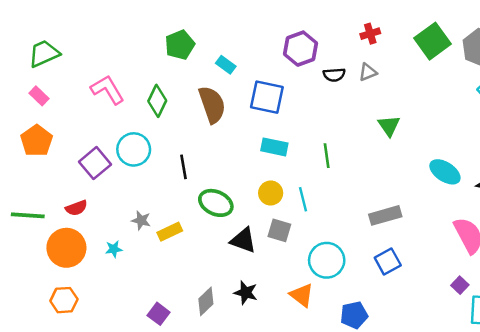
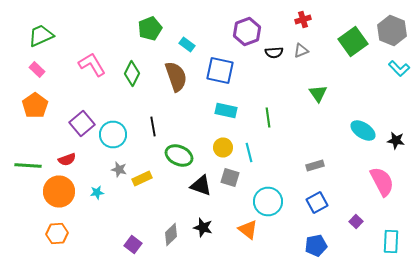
green square: (433, 41) -> (353, 42), moved
cyan circle: (134, 149) -> (113, 134), moved
gray rectangle: (385, 215) -> (315, 166), size x0.7
purple square: (460, 285) -> (356, 222), moved
blue pentagon: (354, 315) -> (316, 246), moved

